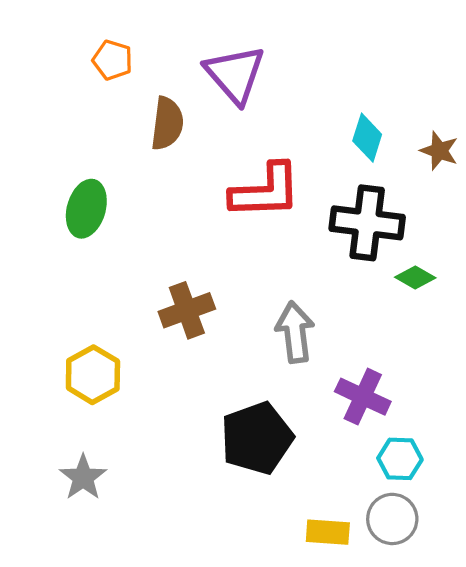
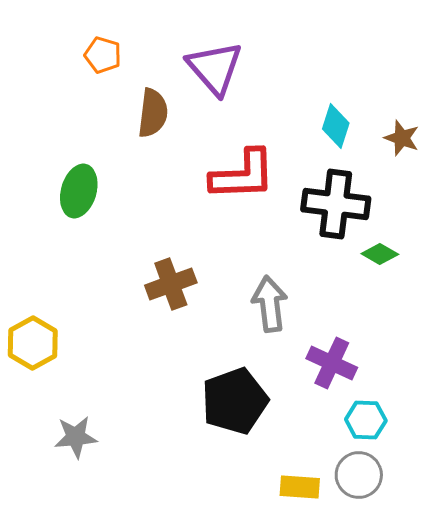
yellow hexagon: (93, 375) -> (33, 343), moved
gray star: (83, 477) -> (76, 437), turned 30

